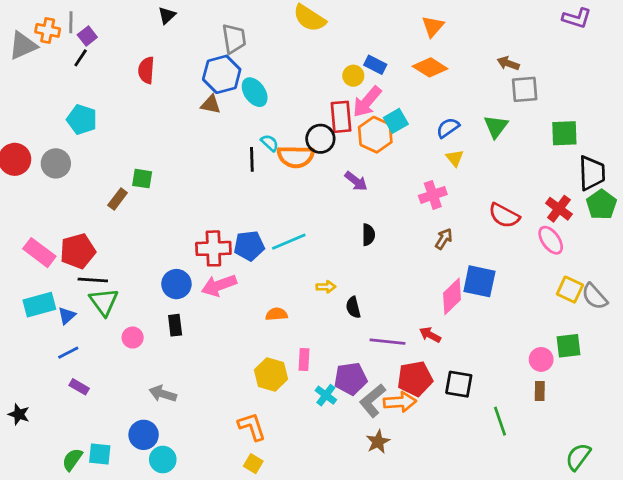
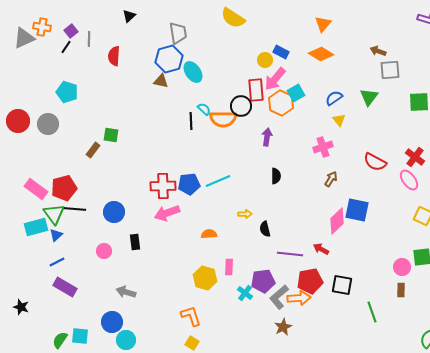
gray line: (71, 22) -> (89, 39), moved
purple arrow: (356, 181) -> (267, 137), turned -120
blue circle: (176, 284) -> (114, 212), moved
green triangle: (104, 302) -> (54, 214), moved
purple rectangle: (79, 387) -> (65, 287), size x1.6

